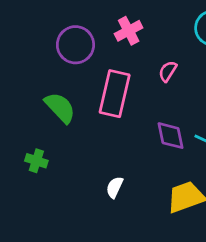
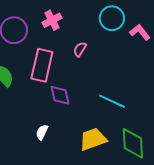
purple diamond: (170, 136) -> (60, 95), moved

